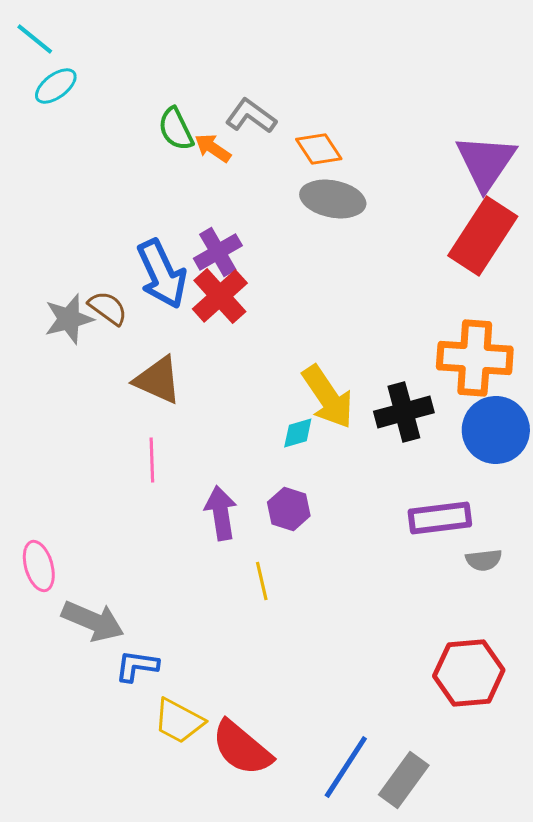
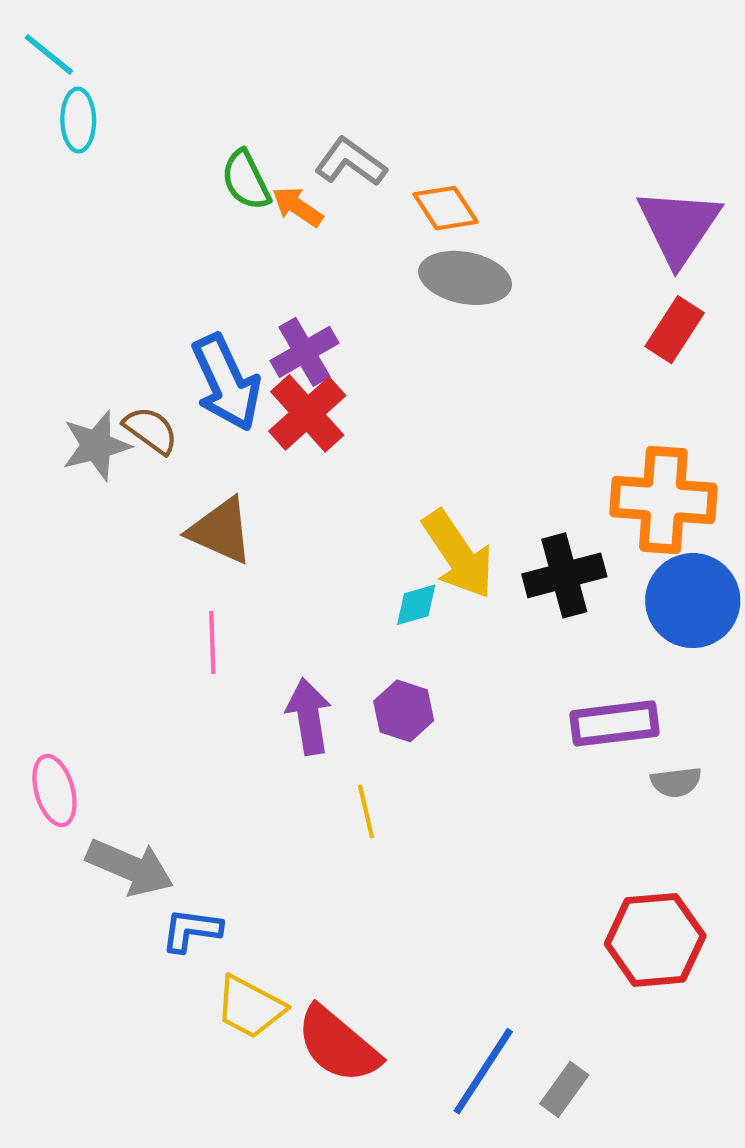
cyan ellipse: (56, 86) -> (78, 120), turned -54
red rectangle: (483, 236) -> (675, 330), size x0.6
gray rectangle: (404, 780) -> (564, 1089), size x0.7

